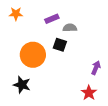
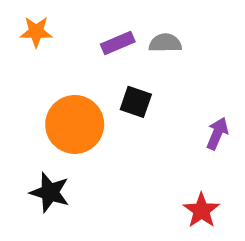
gray semicircle: (70, 28) -> (165, 43), moved
purple arrow: (96, 68) -> (217, 134), moved

